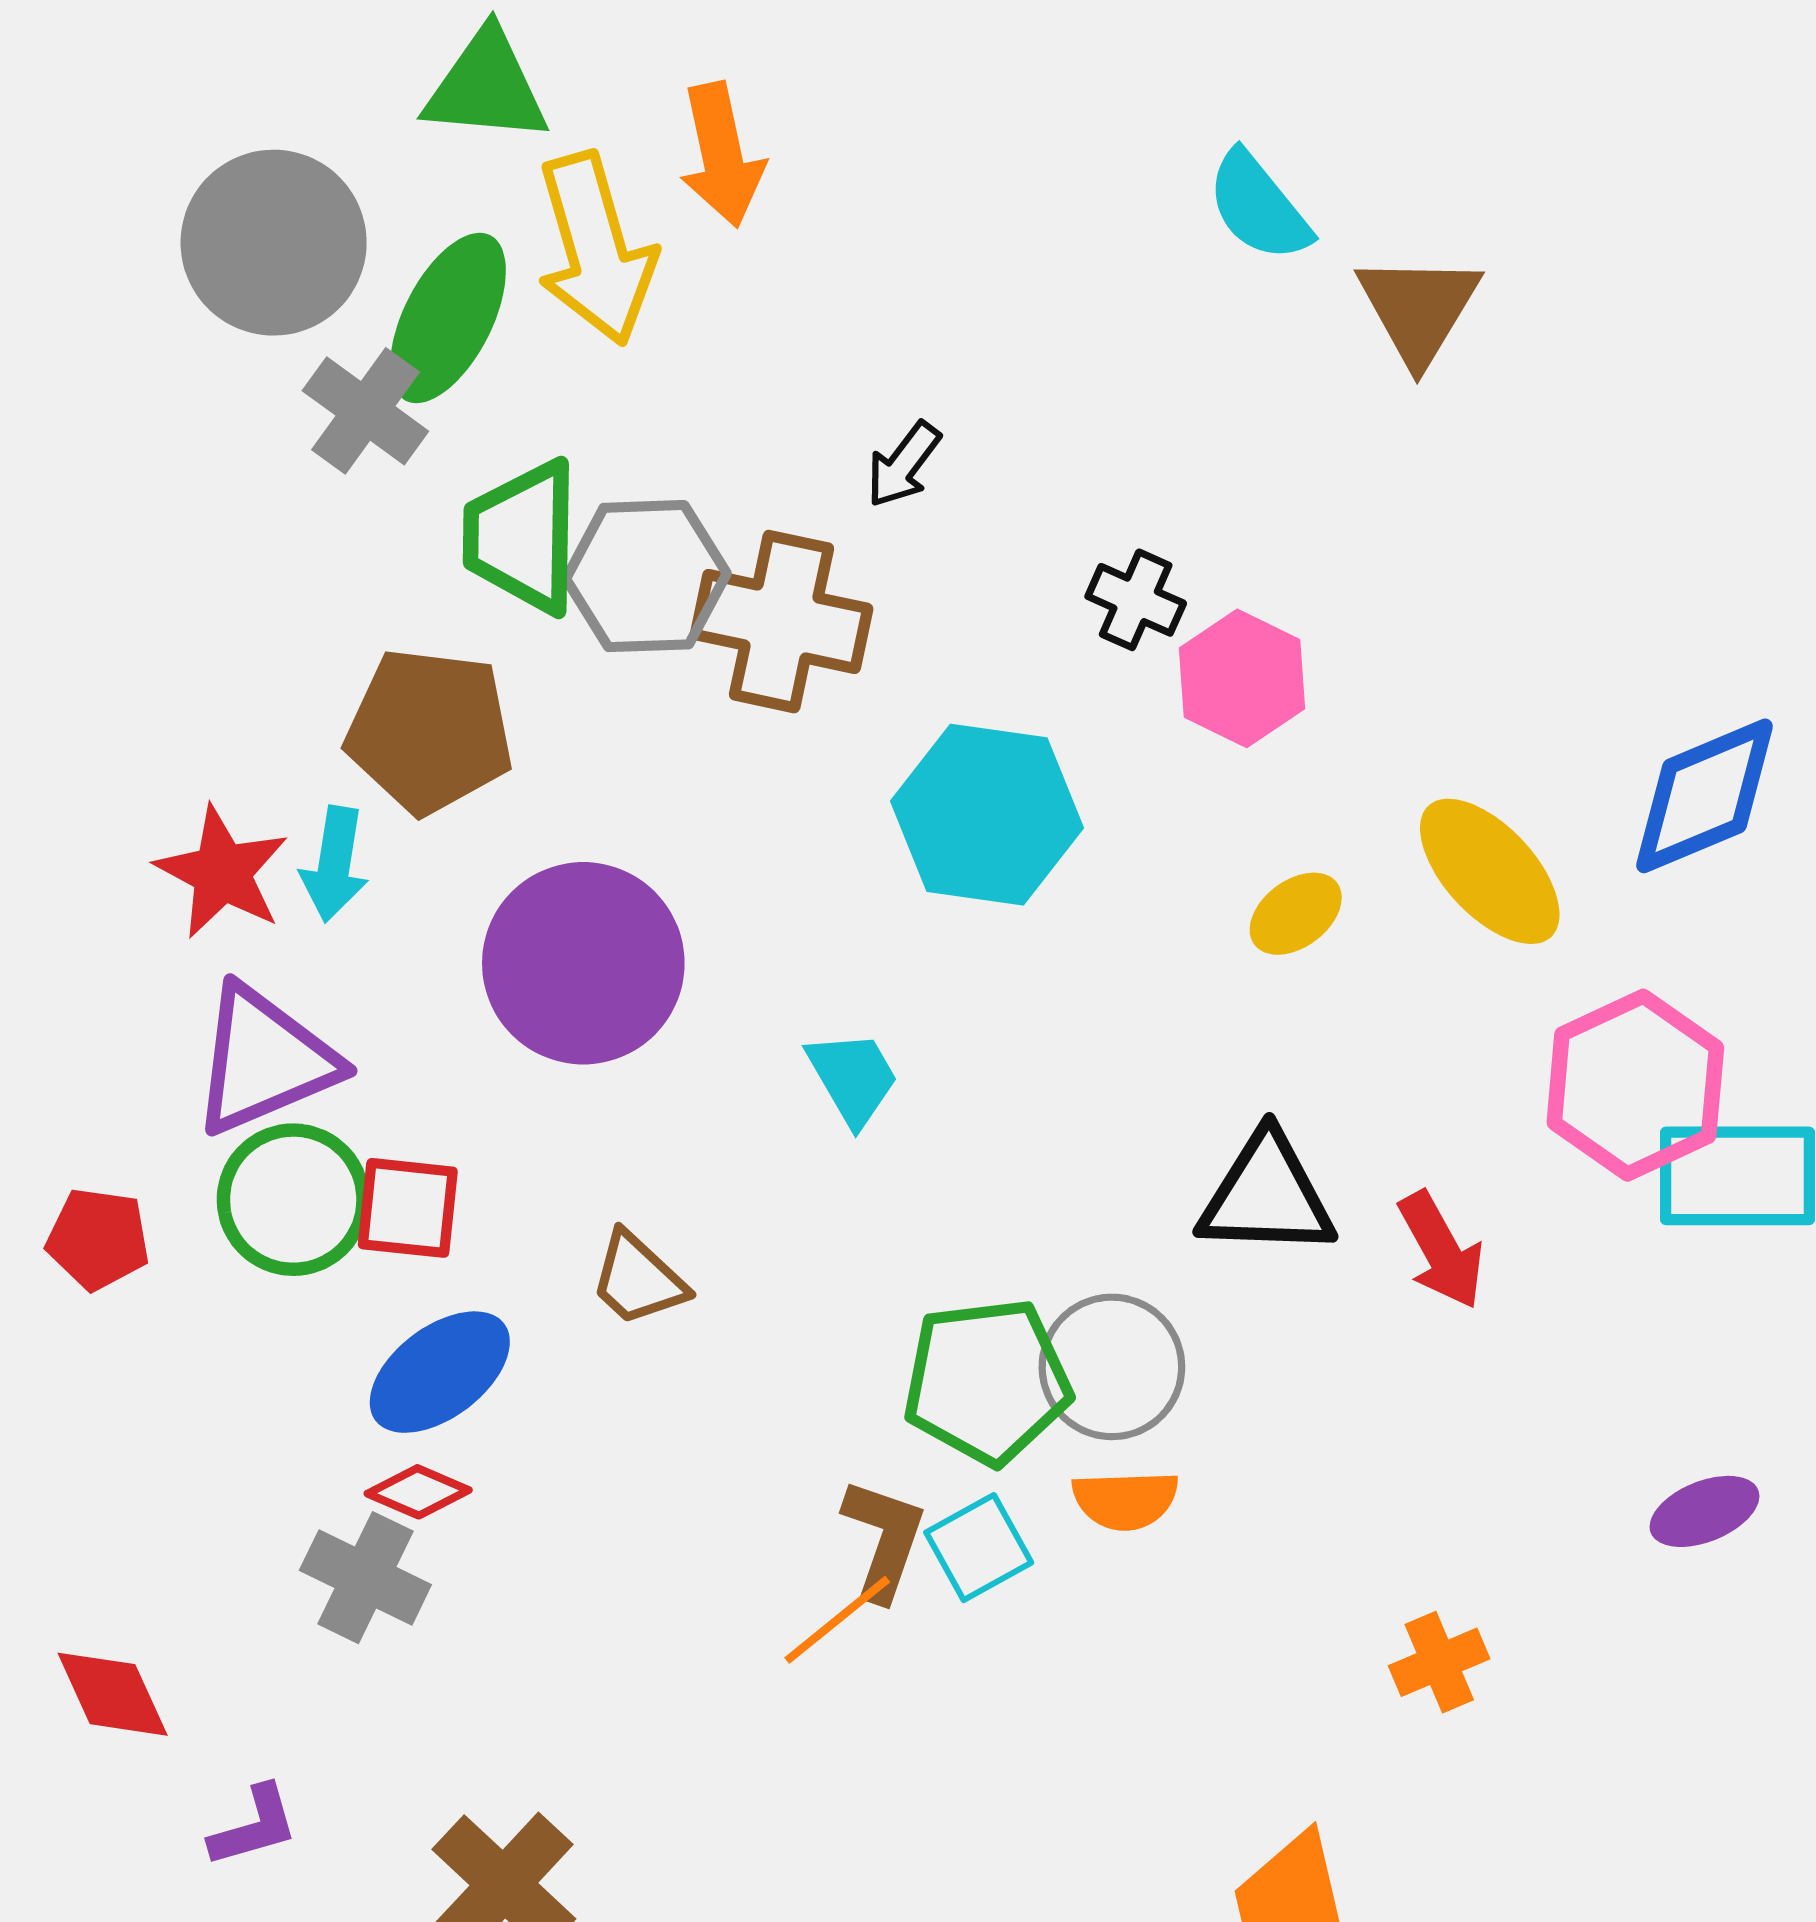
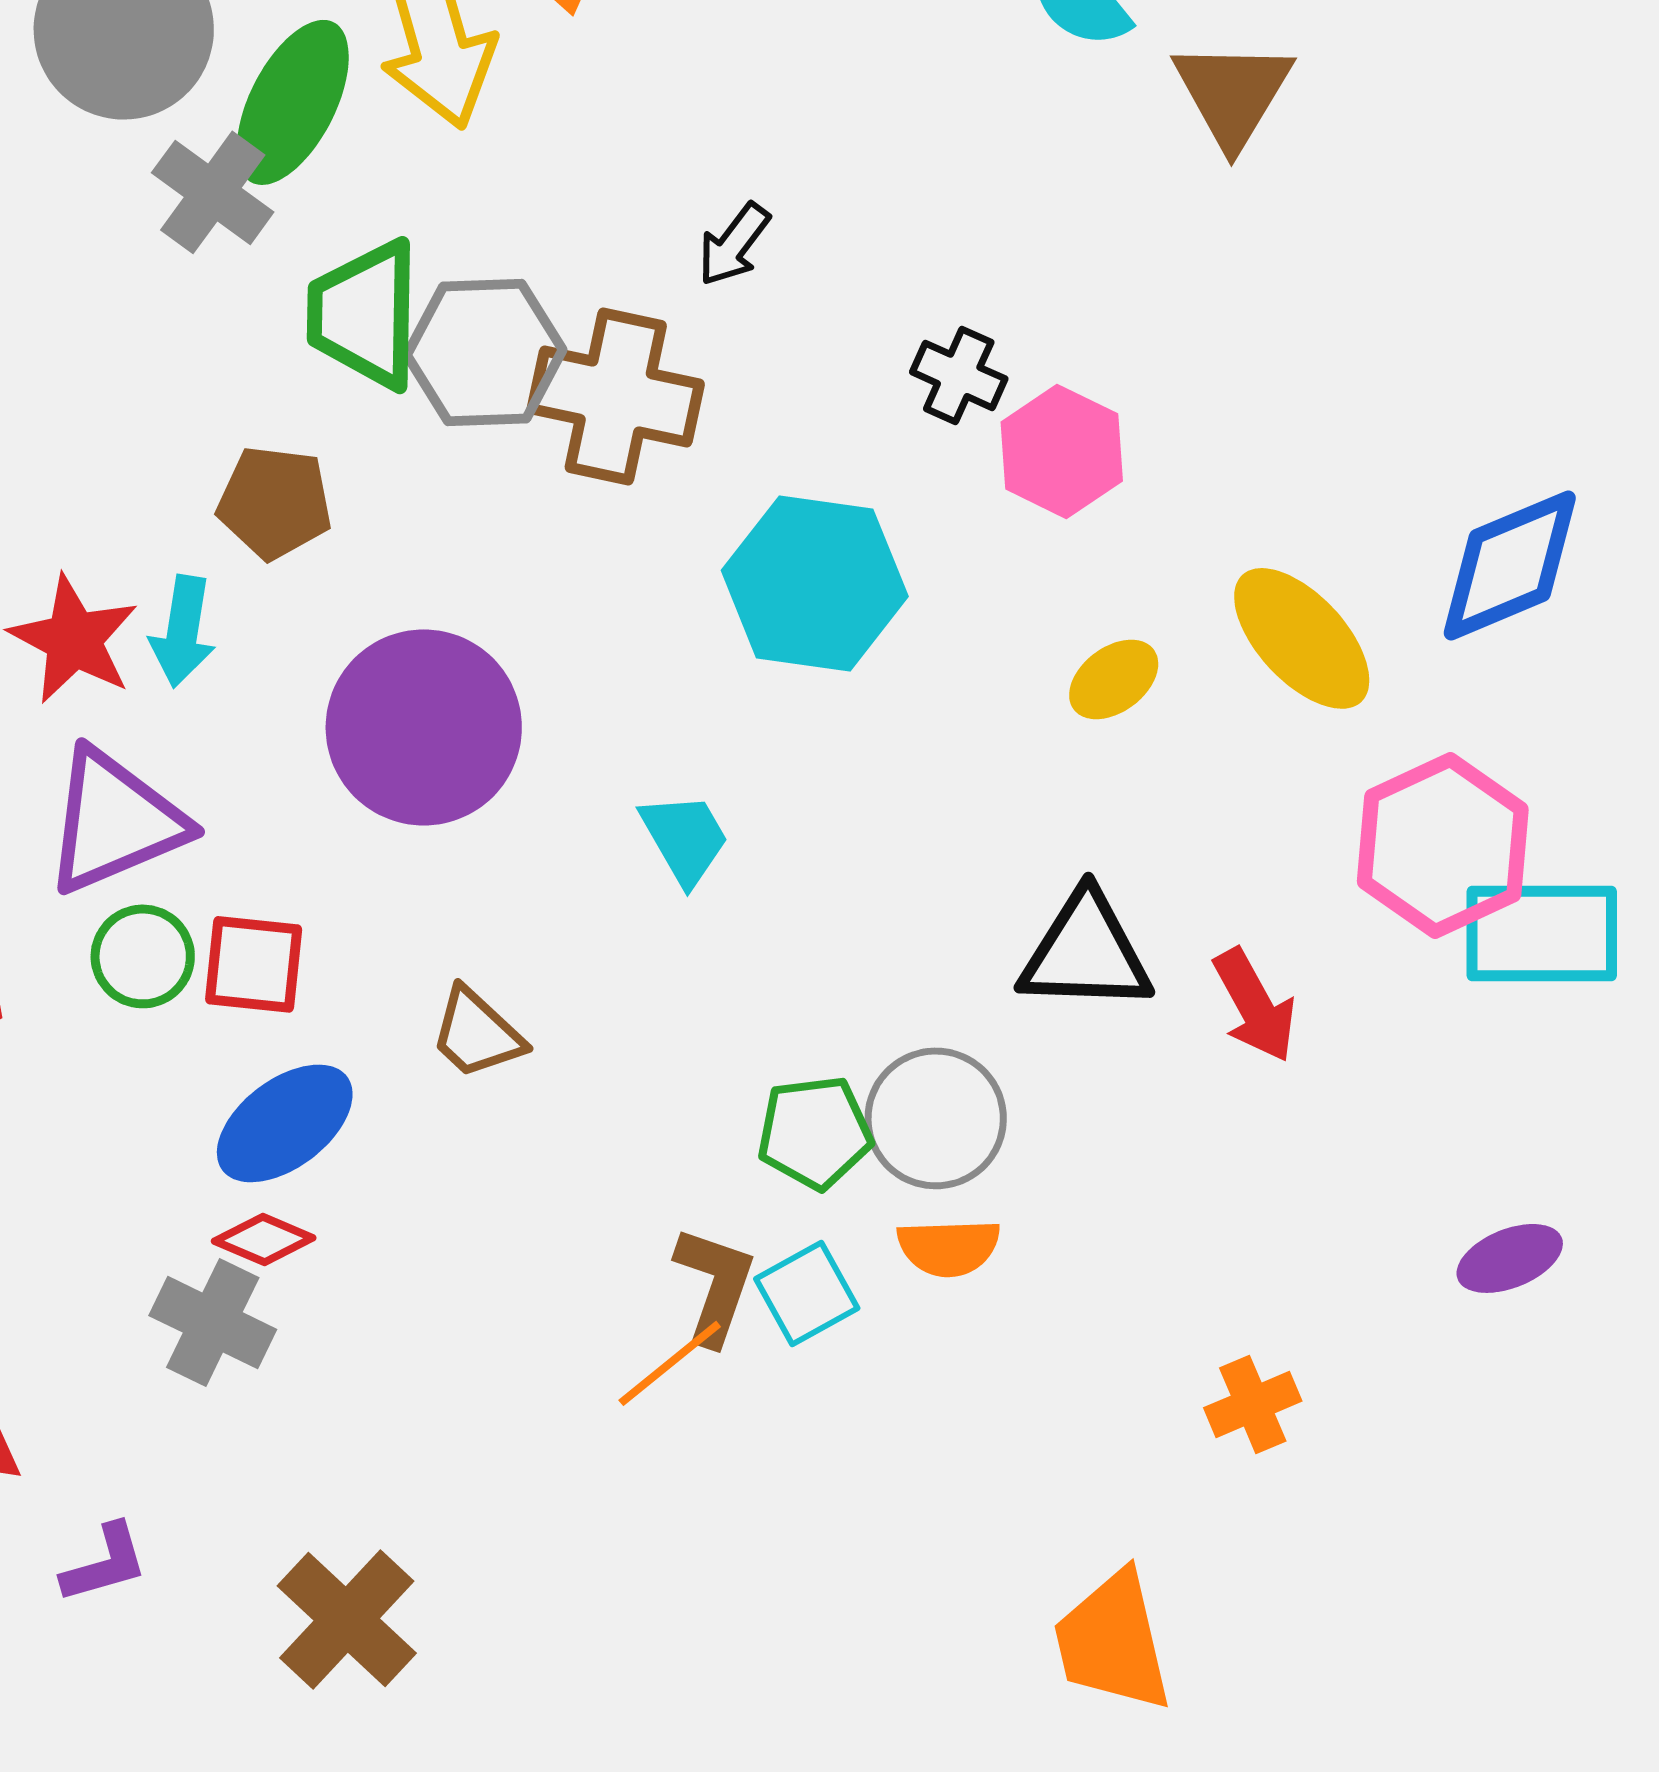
brown pentagon: (429, 731) -> (275, 502), size x0.7
green circle: (293, 1200) -> (143, 956), size x0.7
green pentagon: (987, 1381) -> (815, 1132), size x0.7

